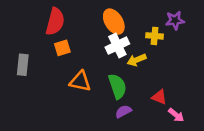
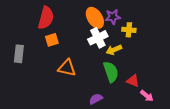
purple star: (175, 20) -> (113, 17), moved
green semicircle: (117, 86) -> (111, 72), moved
purple semicircle: (123, 111) -> (96, 99), moved

